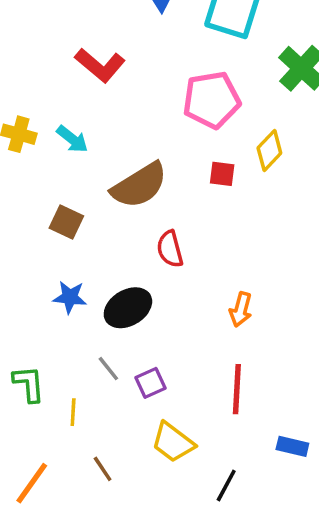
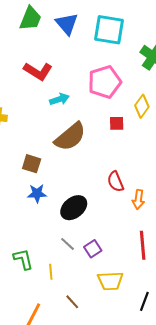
cyan arrow: (72, 139) -> (59, 99), moved, turned -48
red semicircle: (170, 249) -> (115, 182), moved
blue star: (70, 297) -> (37, 193), moved
yellow trapezoid: (173, 442) -> (110, 281), turned -32

